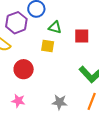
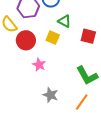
red circle: (24, 69) -> (26, 40), moved
pink star: (18, 101) -> (39, 65), moved

